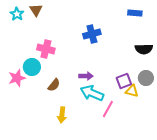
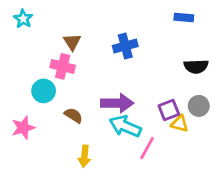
brown triangle: (36, 10) -> (72, 42), moved
purple arrow: (86, 76) -> (117, 103), size x1.6
pink star: (17, 78) -> (23, 128), moved
brown semicircle: (54, 85) -> (74, 115), turned -96

